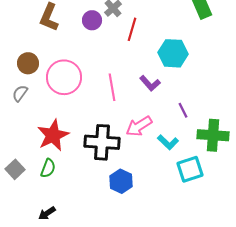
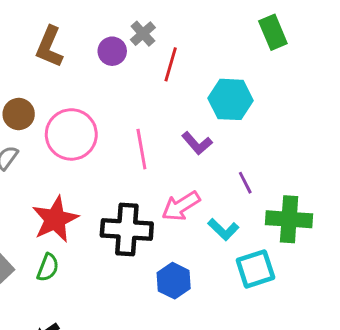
blue hexagon: (121, 181) -> (174, 281), moved

